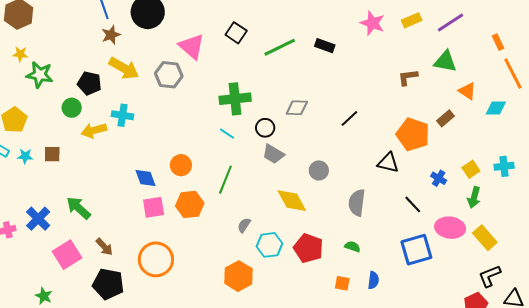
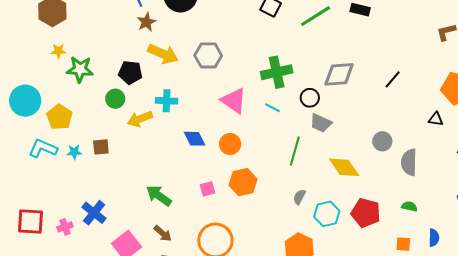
pink triangle: (192, 46) -> (234, 101), moved
gray diamond: (297, 108) -> (339, 74), size x1.4
black triangle: (388, 163) -> (436, 119), size x0.7
gray circle: (319, 170) -> (382, 141), moved
blue diamond: (145, 178) -> (195, 139), moved
green line: (225, 180) -> (295, 151), moved
pink square: (154, 207) -> (207, 189), size x0.7
green arrow: (79, 208) -> (159, 196), moved

